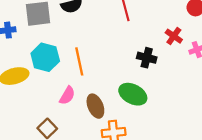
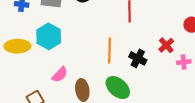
orange line: (79, 61) -> (109, 50), moved

